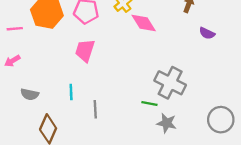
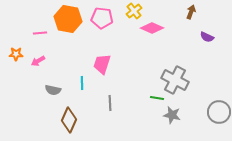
pink diamond: (144, 23) -> (152, 28), turned -35
pink trapezoid: (85, 51) -> (102, 64), moved
cyan line: (71, 92) -> (82, 83), moved

